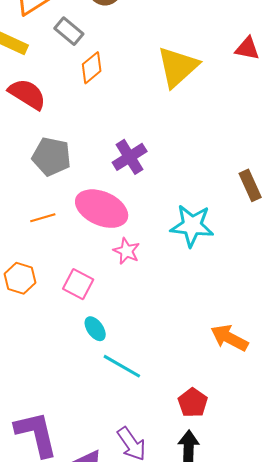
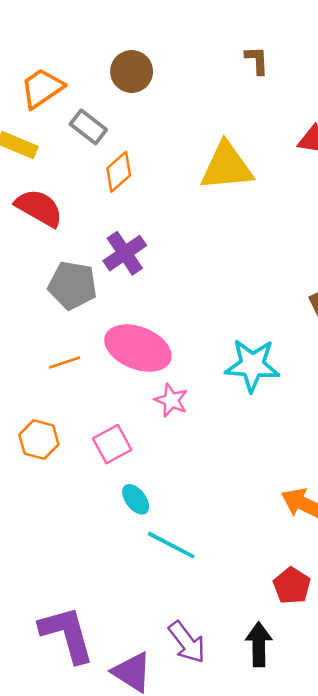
yellow triangle: (178, 67) -> (227, 167), turned 39
purple cross: (130, 157) -> (125, 253), moved
pink square: (78, 284) -> (112, 444), turned 36
red pentagon: (193, 403) -> (292, 586), moved

